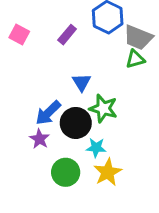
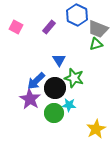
purple star: (40, 139) -> (30, 99), size x1.5
green circle: (66, 172) -> (54, 113), moved
yellow star: (108, 172) -> (96, 129), moved

